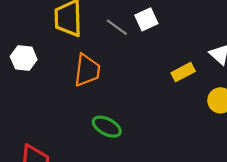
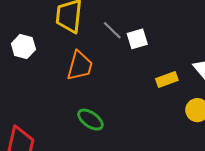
white square: (146, 19) -> (137, 39), moved

